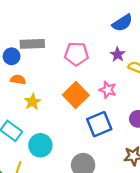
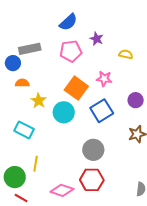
blue semicircle: (122, 23) -> (68, 22), moved
purple star: (118, 55) -> (97, 39), moved
cyan circle: (40, 145) -> (64, 112), moved

